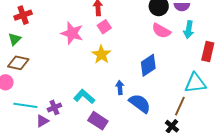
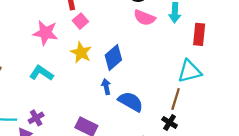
blue diamond: (148, 65) -> (113, 58), moved
cyan L-shape: (84, 97) -> (41, 73), moved

